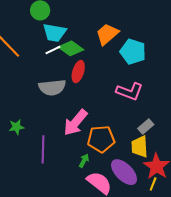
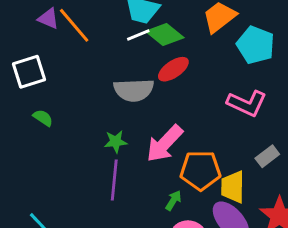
red ellipse: (78, 72) -> (173, 69), turned 35
green star: (16, 127) -> (116, 142), moved
yellow trapezoid: (140, 147) -> (233, 187), moved

